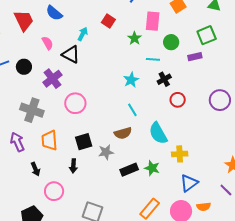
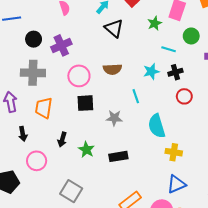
black triangle: (71, 54) -> (114, 28), moved
black circle: (24, 67) -> (34, 39), moved
cyan star: (131, 80) -> (151, 72), moved
gray cross: (32, 110) -> (33, 73), turned -30
brown semicircle: (123, 133) -> (112, 69), moved
black square: (84, 142) -> (85, 103), moved
gray star: (106, 152) -> (114, 118), moved
green star: (152, 168) -> (86, 150), moved

